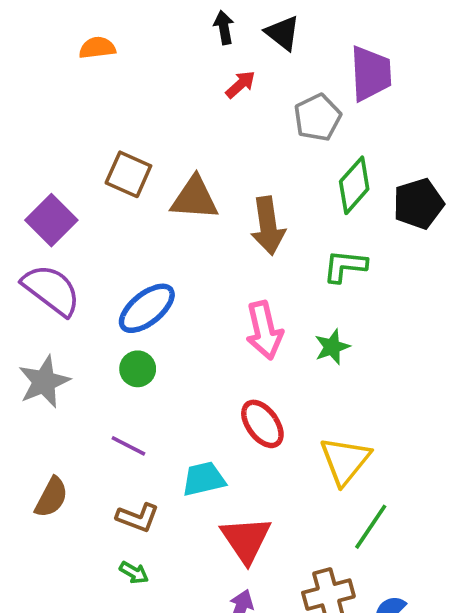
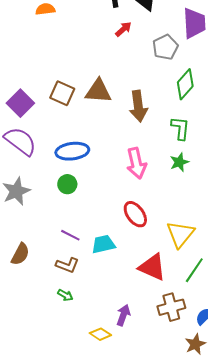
brown square: (128, 174) -> (62, 93), moved
green L-shape: (345, 266) -> (180, 128), turned 90
blue ellipse: (147, 308) -> (72, 151), turned 32
green star: (332, 347) -> (179, 162), moved
purple line: (128, 446) -> (70, 235), moved
red triangle: (246, 540) -> (152, 267), moved, turned -32

